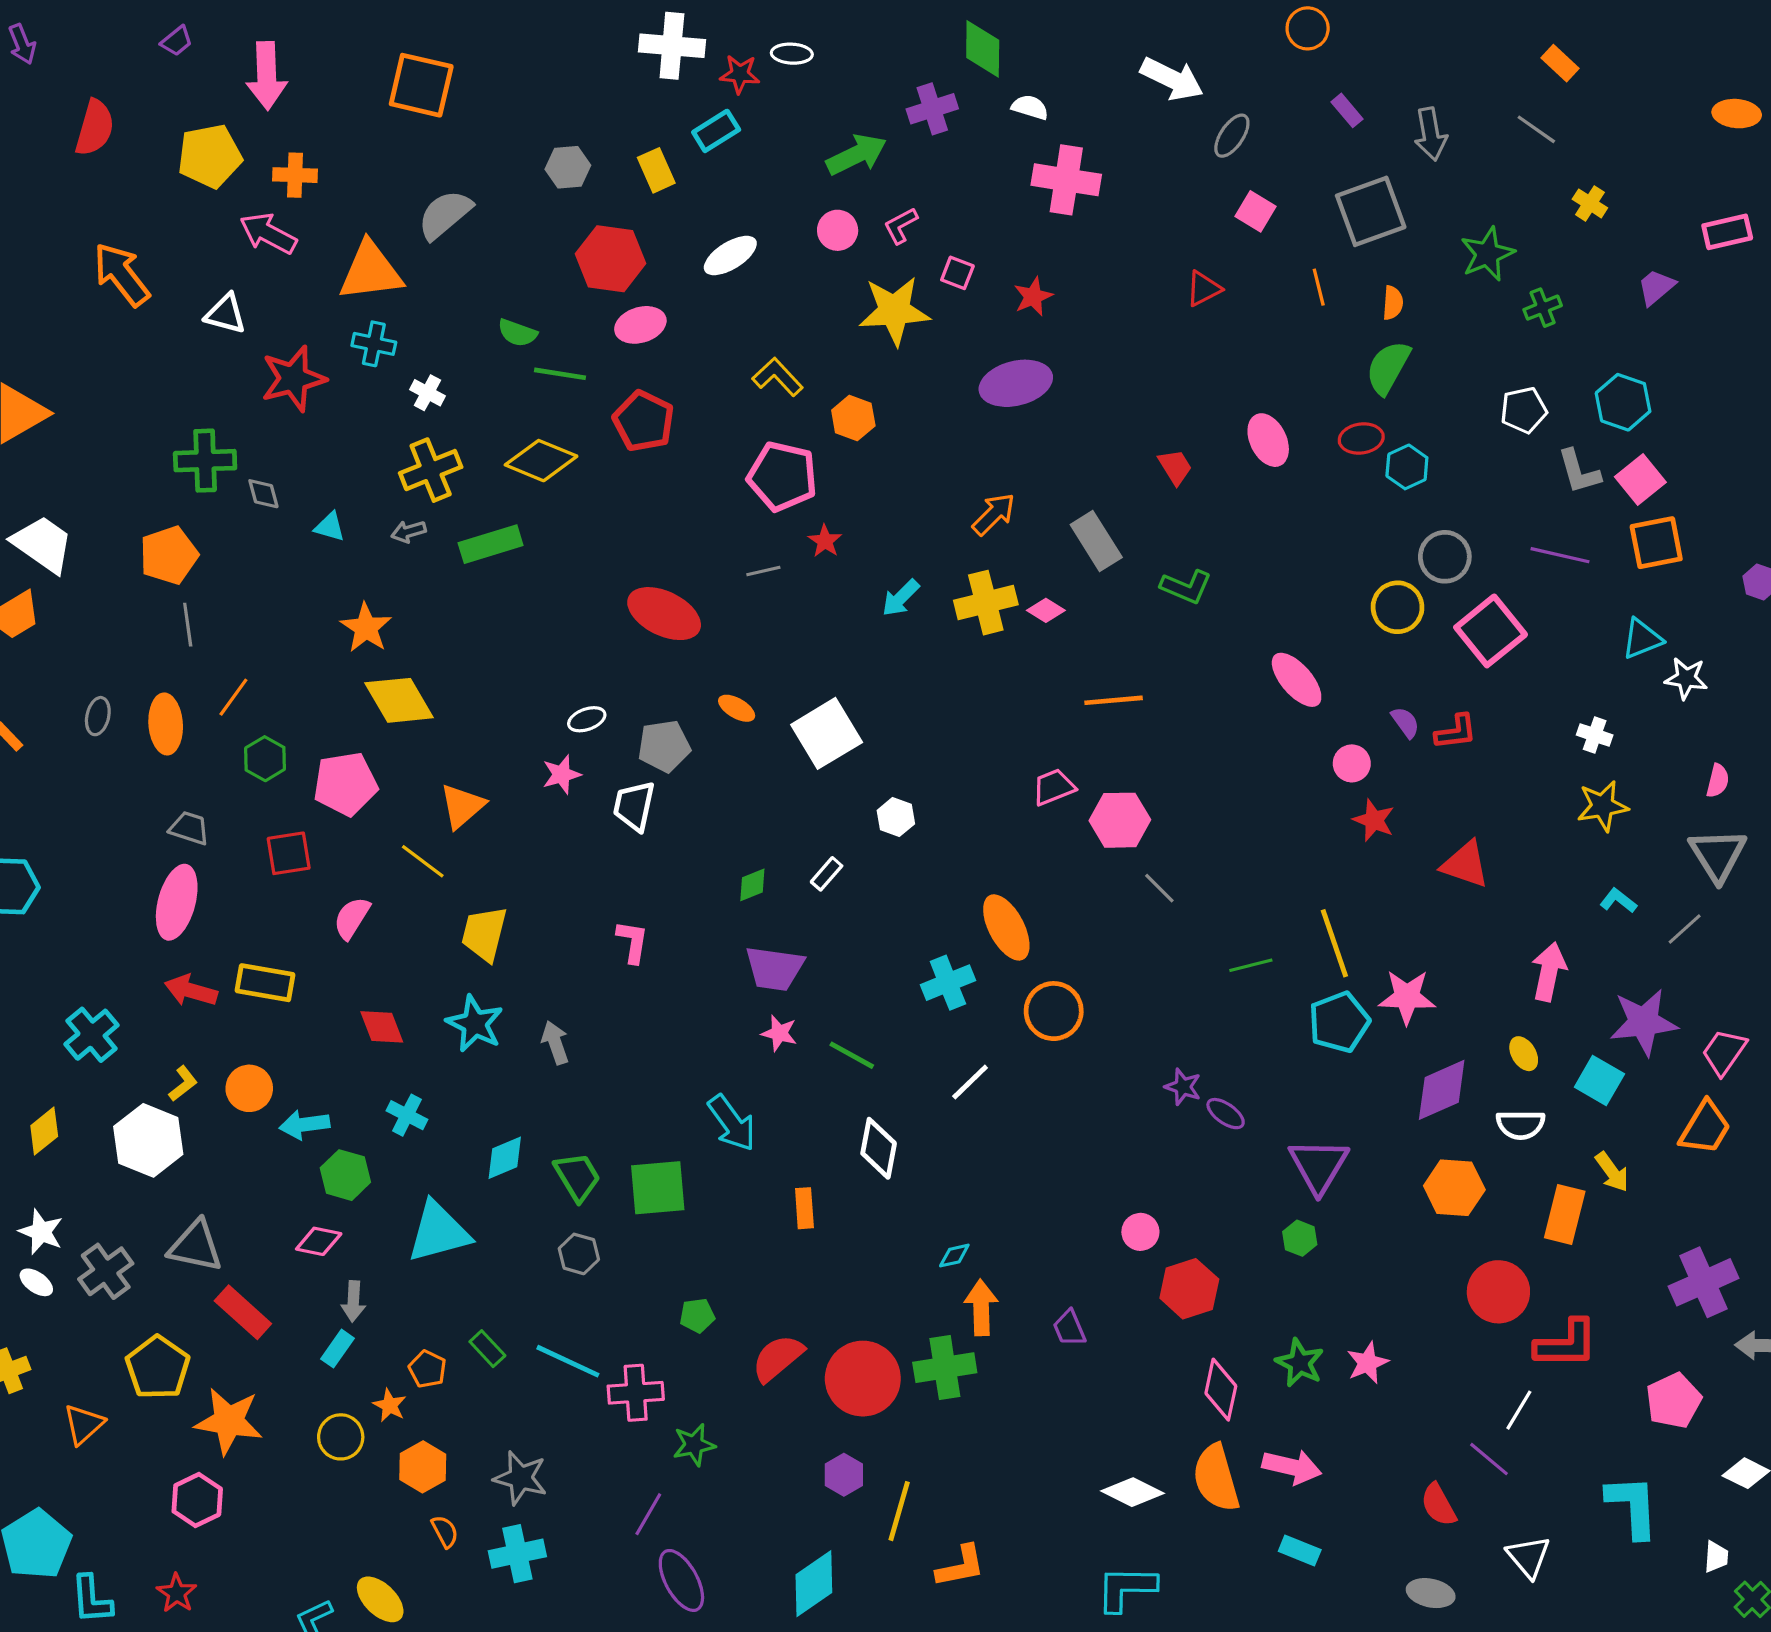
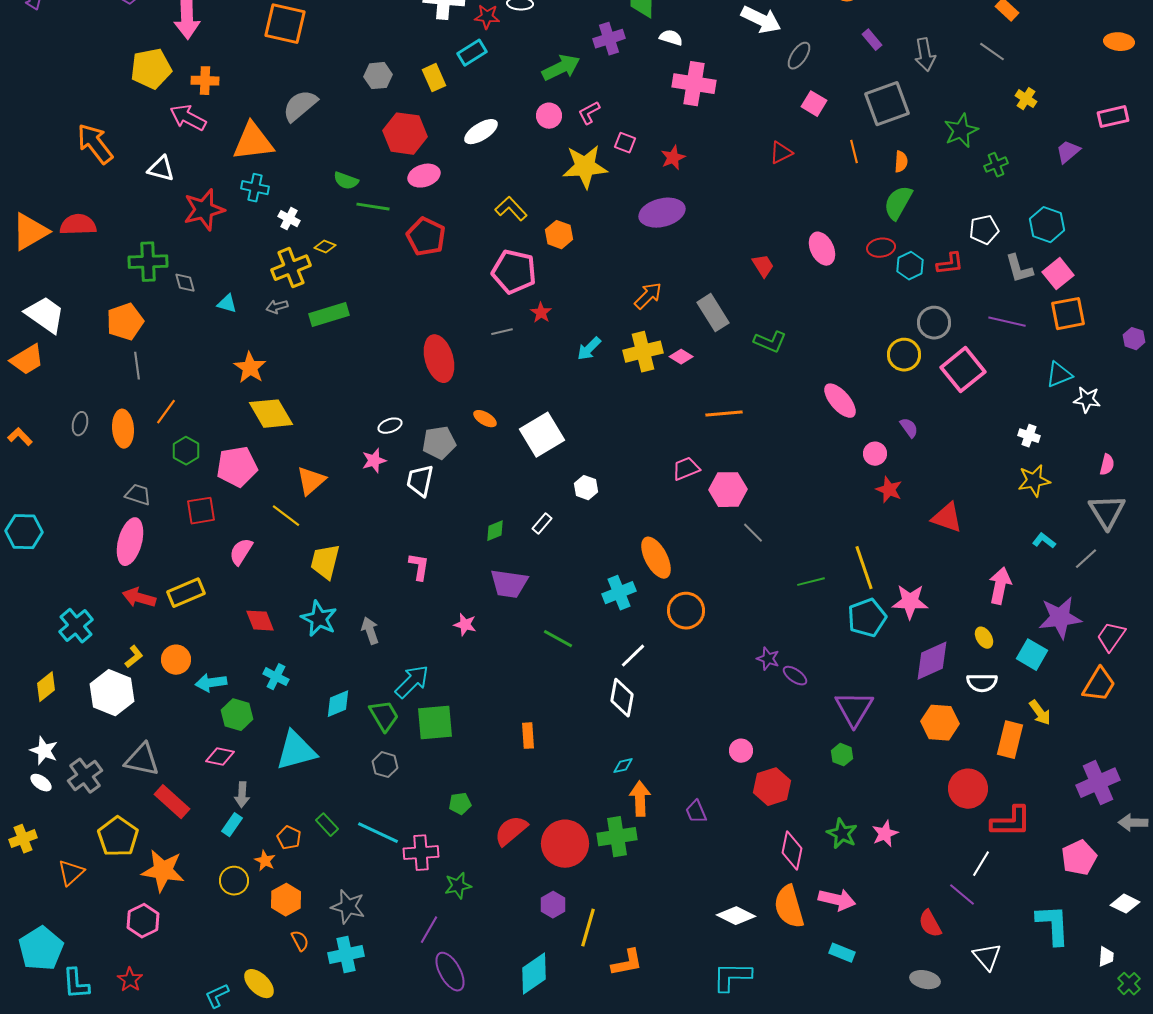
red semicircle: (95, 128) -> (78, 225), moved, turned -108
yellow diamond: (541, 461) -> (325, 247), moved, size x0.5
red ellipse: (664, 614) -> (439, 359), turned 48
red L-shape: (1456, 732) -> (950, 264), moved
yellow rectangle: (265, 983) -> (186, 593), turned -33
pink star: (779, 1033) -> (465, 625), moved
cyan arrow: (732, 1123) -> (412, 682), moved, turned -99
white diamond: (879, 1148) -> (622, 698), moved

